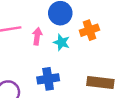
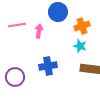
cyan star: (61, 42) -> (80, 46), moved

